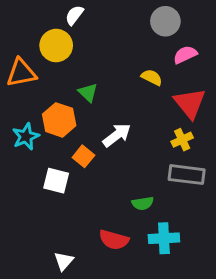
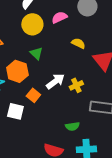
yellow circle: (56, 46) -> (32, 24), moved
pink semicircle: (185, 55) -> (59, 17), moved
yellow cross: (182, 140) -> (76, 85), moved

